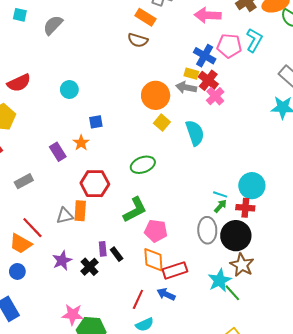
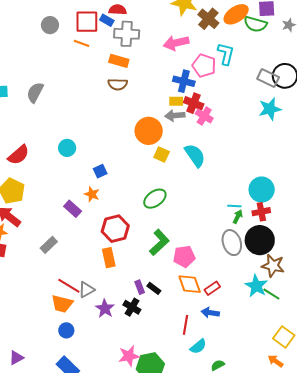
pink pentagon: (229, 46) -> (204, 66), turned 30
gray triangle: (65, 216) -> (86, 290), moved
red rectangle: (175, 270) -> (212, 288), size x0.7

